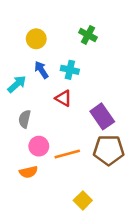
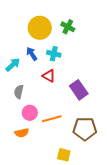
yellow circle: (36, 39) -> (40, 28), moved, size x1.5
brown pentagon: (109, 150) -> (85, 129), moved
yellow square: (83, 200) -> (64, 155), turned -32

